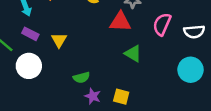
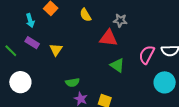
pink semicircle: (162, 24) -> (147, 55), moved
white circle: (29, 66) -> (20, 82), moved

